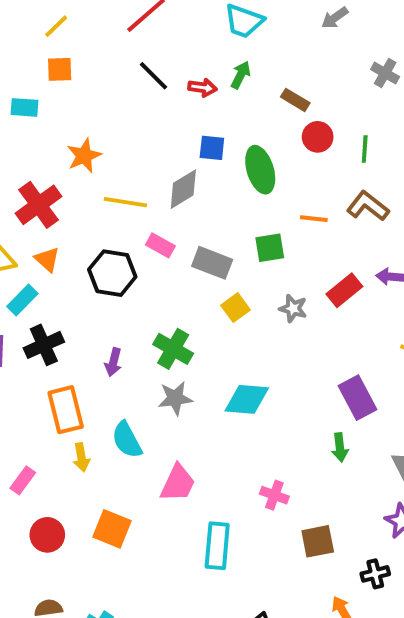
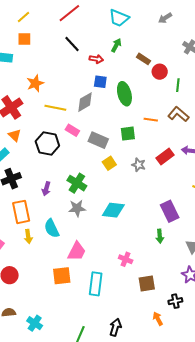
red arrow: (203, 88) -> (96, 59), moved
red circle: (318, 137) -> (160, 72), moved
orange square: (112, 529) -> (62, 276), moved, turned -30

